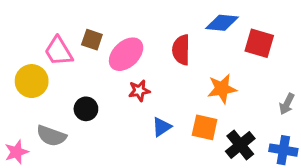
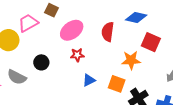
brown square: (92, 40) -> (51, 10), moved
red square: (259, 43) -> (151, 42), moved
pink trapezoid: (58, 51) -> (28, 23), turned 85

